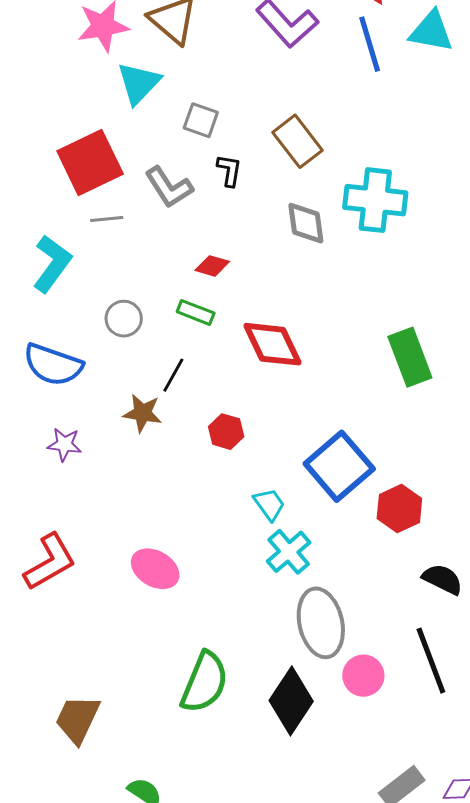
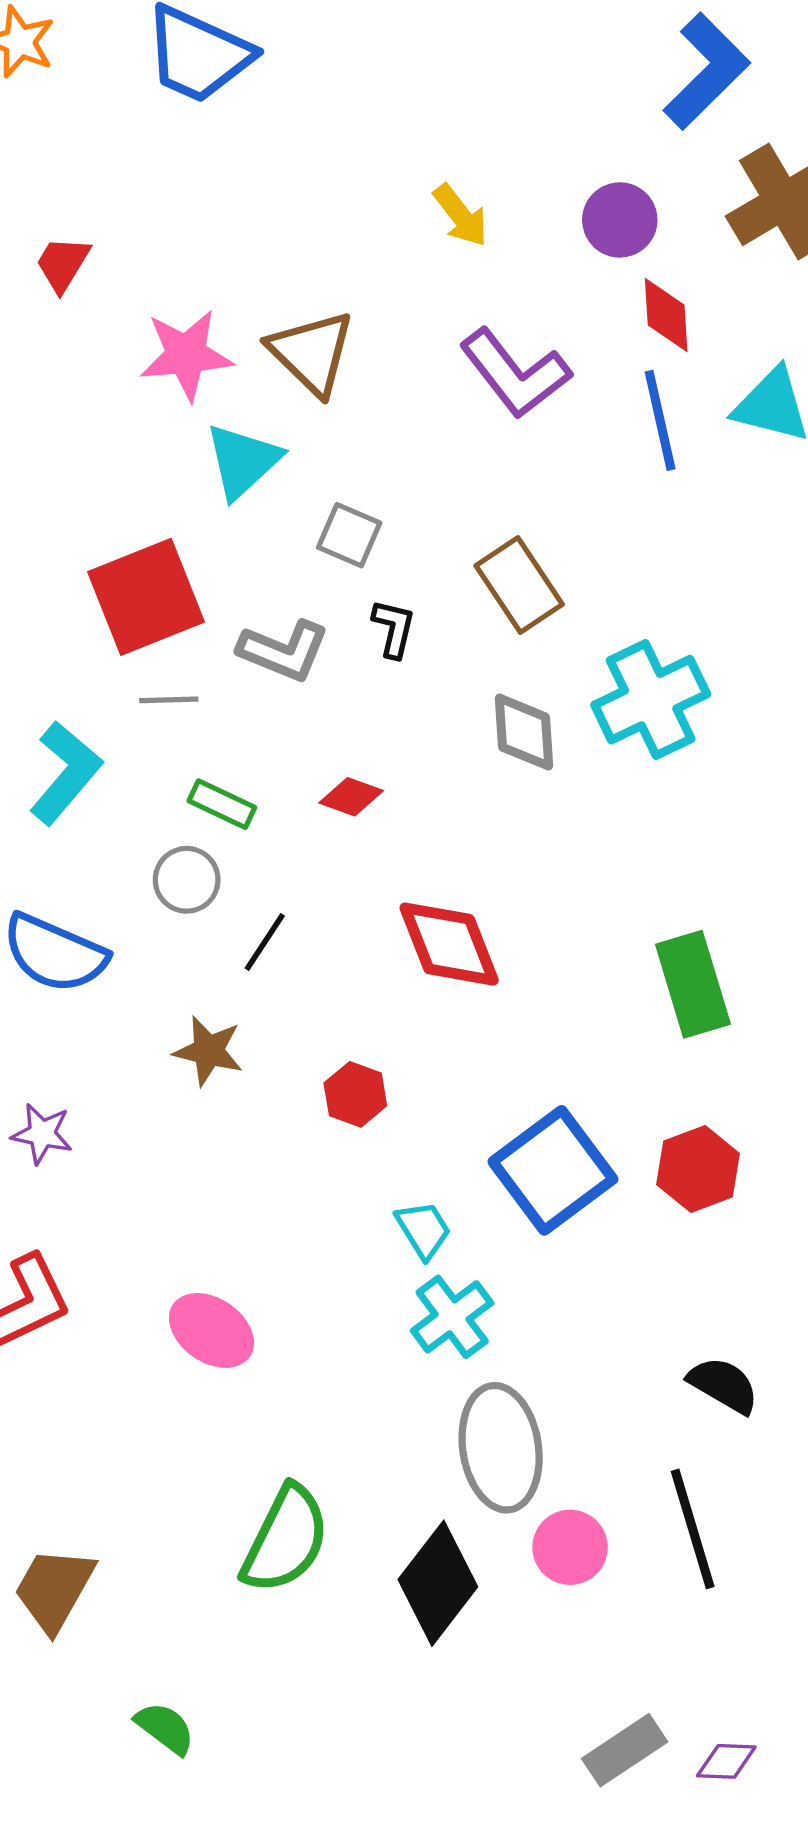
gray L-shape: (169, 187) -> (284, 651), turned -39
cyan cross: (375, 200) -> (651, 700), turned -36
green rectangle: (196, 312) -> (222, 804), moved
black line: (173, 375) -> (265, 942), moved
purple star: (64, 444) -> (42, 1134), moved
red hexagon: (399, 508) -> (698, 1169), moved

